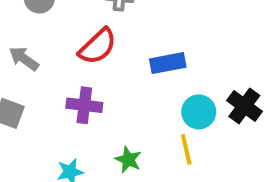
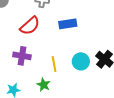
blue rectangle: (168, 63) -> (68, 24), moved
yellow line: (186, 149) -> (54, 64), moved

